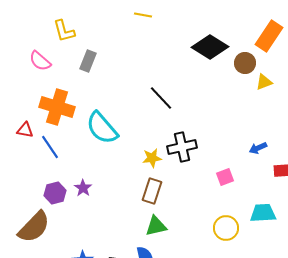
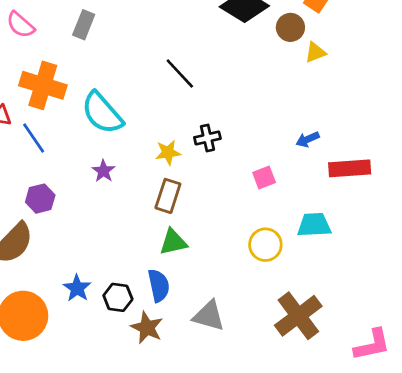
black cross: (182, 147) -> (207, 138), size x0.7
purple star: (83, 188) -> (103, 171), moved

